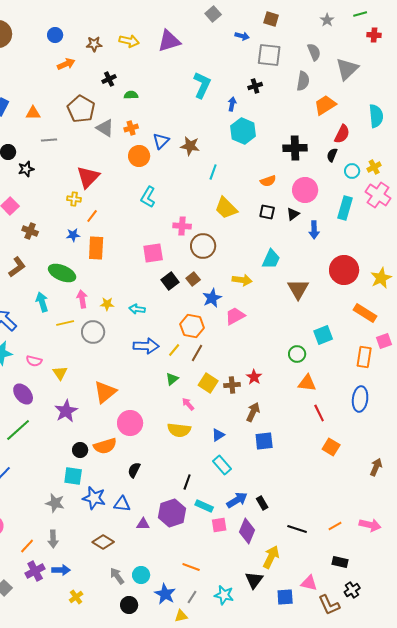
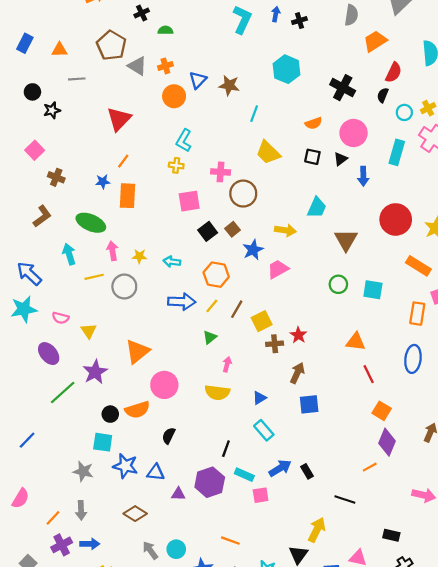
blue arrow: (232, 104) -> (276, 14), moved
black cross: (295, 148) -> (343, 88), turned 30
yellow cross: (74, 199) -> (176, 165), moved
orange hexagon: (192, 326) -> (216, 275), moved
cyan square: (323, 335) -> (373, 290), turned 30
green circle: (297, 354) -> (338, 284), moved
yellow square: (208, 383) -> (262, 321), moved, turned 30
pink arrow: (188, 404) -> (227, 364), turned 56
green line: (18, 430) -> (63, 392), moved
orange line: (335, 526) -> (370, 467), moved
purple diamond: (247, 531) -> (387, 442), moved

